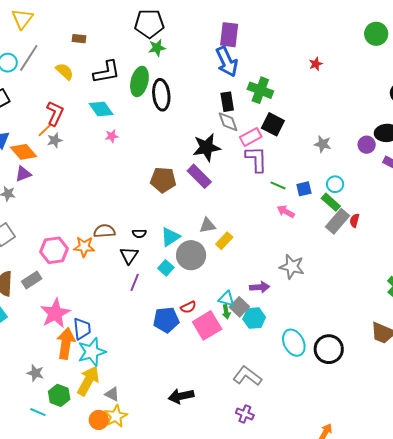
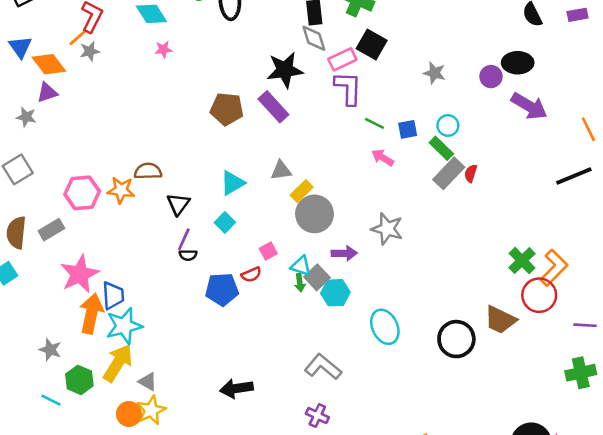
black semicircle: (139, 233) -> (188, 255), moved
gray circle: (191, 255) -> (314, 214), moved
pink square: (207, 325) -> (268, 251), moved, size x0.5
black circle: (329, 349) -> (456, 339), moved

